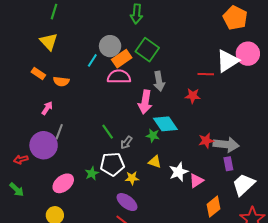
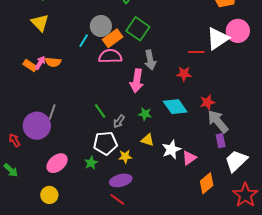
orange rectangle: (38, 73) -> (30, 66), moved
pink arrow: (47, 108) -> (40, 63), moved
cyan diamond: (165, 124) -> (175, 107), moved
red star: (206, 141) -> (207, 102), moved
gray arrow: (226, 145) -> (218, 121), turned -135
red arrow: (21, 159) -> (14, 140), turned 72
green star: (92, 173) -> (91, 163), moved
purple ellipse: (127, 202) -> (121, 180), turned -50

